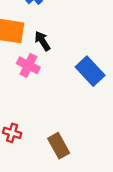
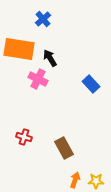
blue rectangle: (90, 71) -> (91, 84), size x0.7

